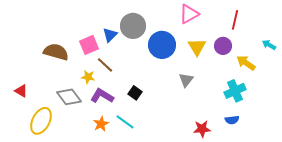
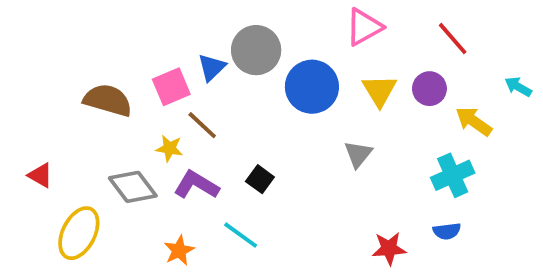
red line: (235, 20) -> (453, 39), turned -54
orange star: (101, 124) -> (179, 250), moved

